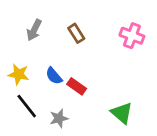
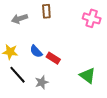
gray arrow: (34, 30) -> (20, 19), turned 49
brown rectangle: (76, 33) -> (46, 11), moved, turned 32

